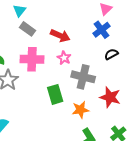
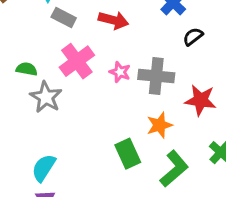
pink star: (64, 58) -> (120, 72), moved
pink cross: (32, 59) -> (77, 61), turned -30
green rectangle: (55, 94) -> (128, 154), moved

